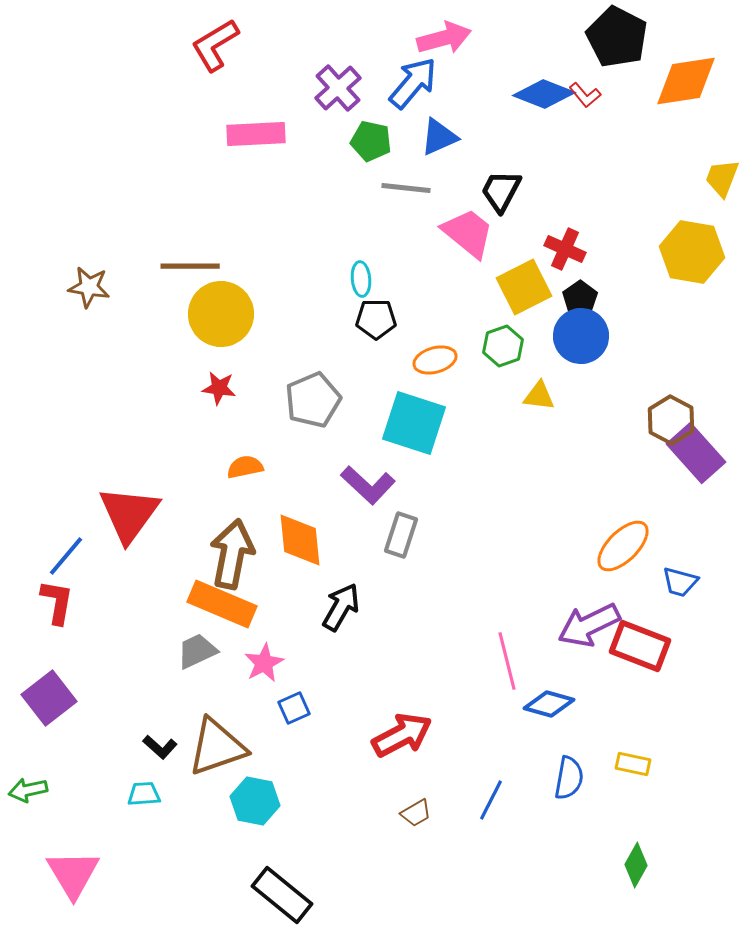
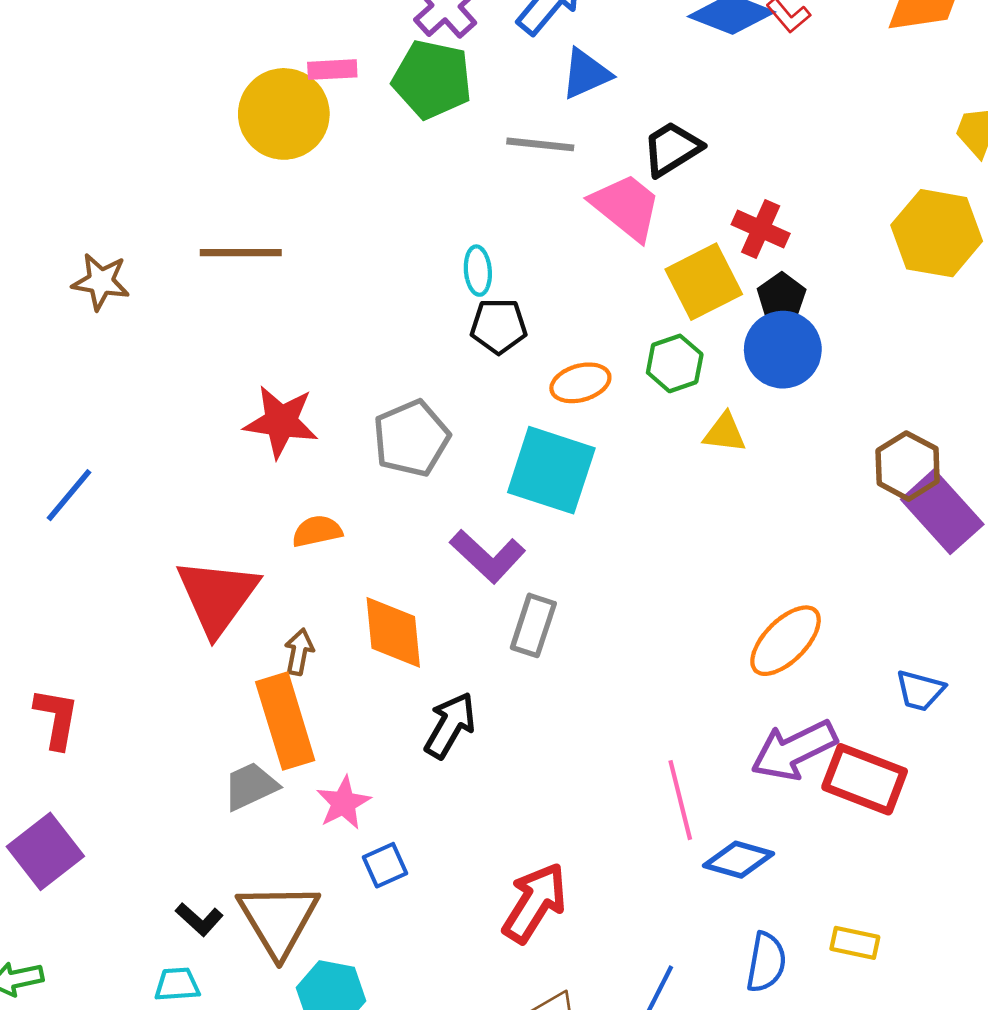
pink rectangle: (256, 134) -> (332, 70), size x0.6
green pentagon: (371, 141) -> (432, 79), moved, size x1.4
black trapezoid: (501, 191) -> (672, 149), turned 30
yellow circle: (221, 314) -> (284, 114), moved
red star: (219, 388) -> (281, 422), size x1.6
red triangle: (129, 514) -> (217, 596), moved
orange ellipse: (623, 546) -> (786, 641), moved
brown arrow: (232, 554) -> (299, 652), size x0.5
blue line: (66, 556) -> (69, 495), moved
orange rectangle: (222, 604) -> (285, 721), turned 50
red arrow: (402, 735) -> (535, 903), turned -30
brown triangle: (217, 747) -> (278, 919), turned -42

